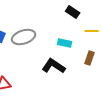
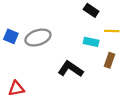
cyan rectangle: (65, 43) -> (91, 42), moved

